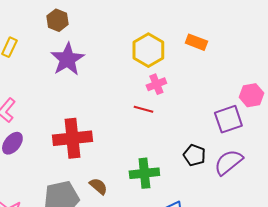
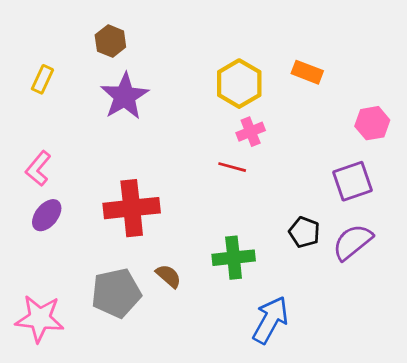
pink hexagon: (251, 95) -> (372, 123), moved

